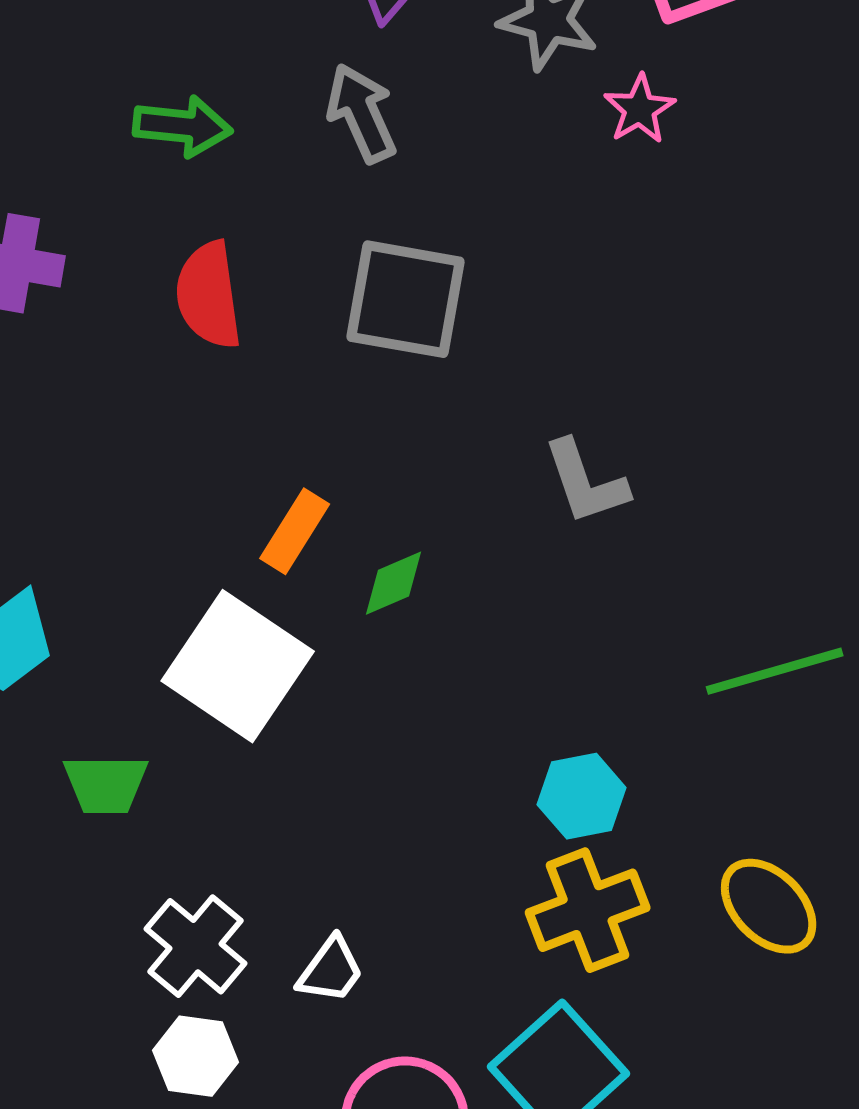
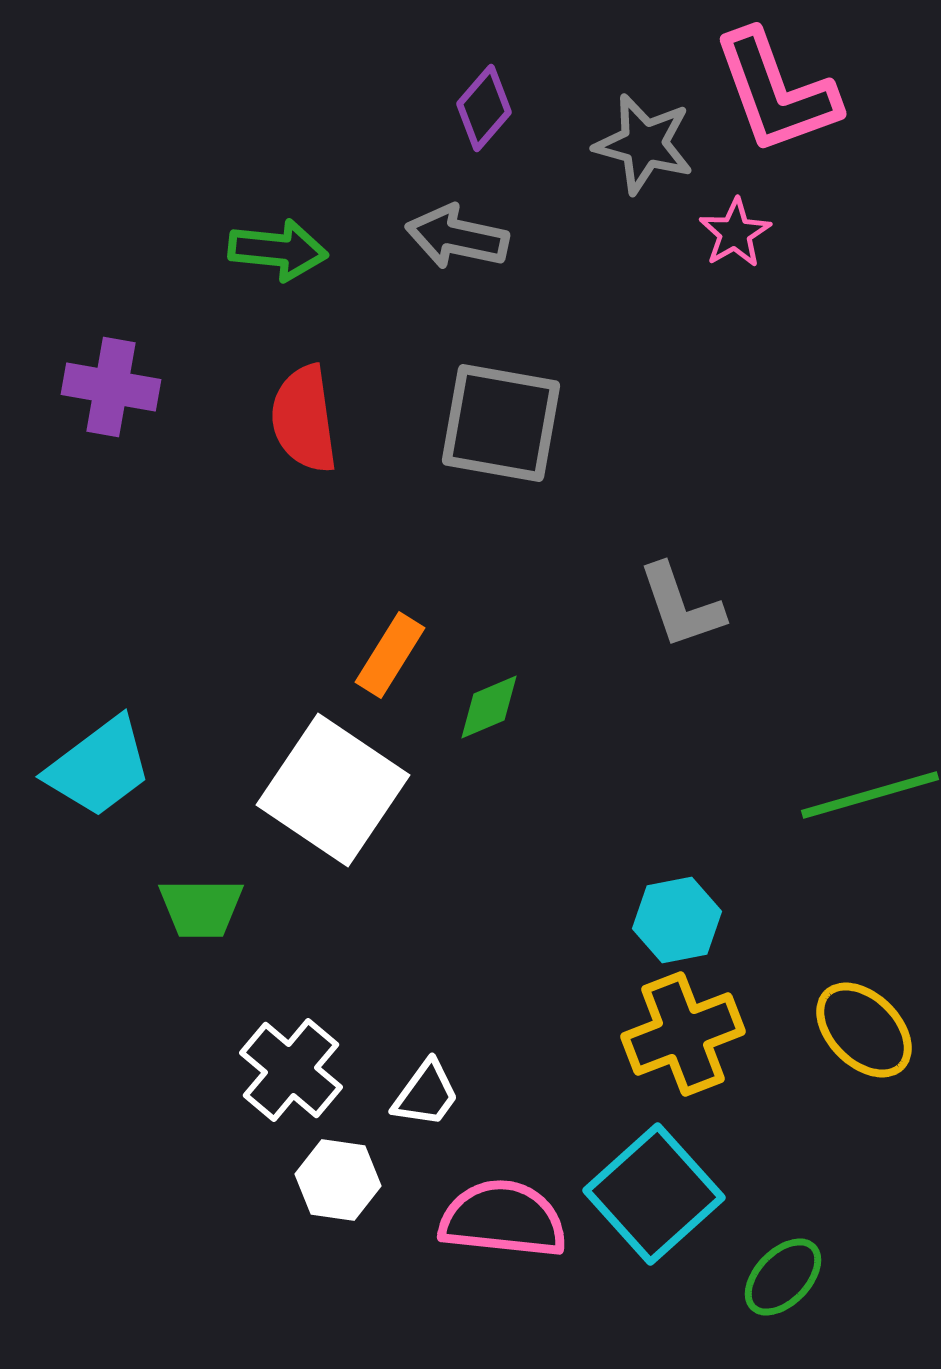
gray arrow: (362, 113) -> (457, 237), turned -54
white hexagon: (196, 1056) -> (338, 1180), moved

